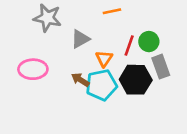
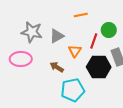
gray star: (47, 18) -> (32, 32), moved
green circle: (149, 42) -> (109, 30), moved
cyan pentagon: (101, 85) -> (73, 90), moved

